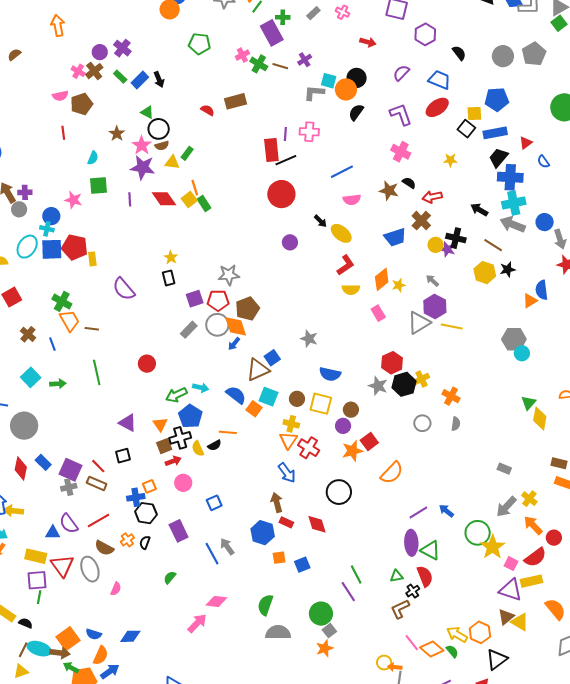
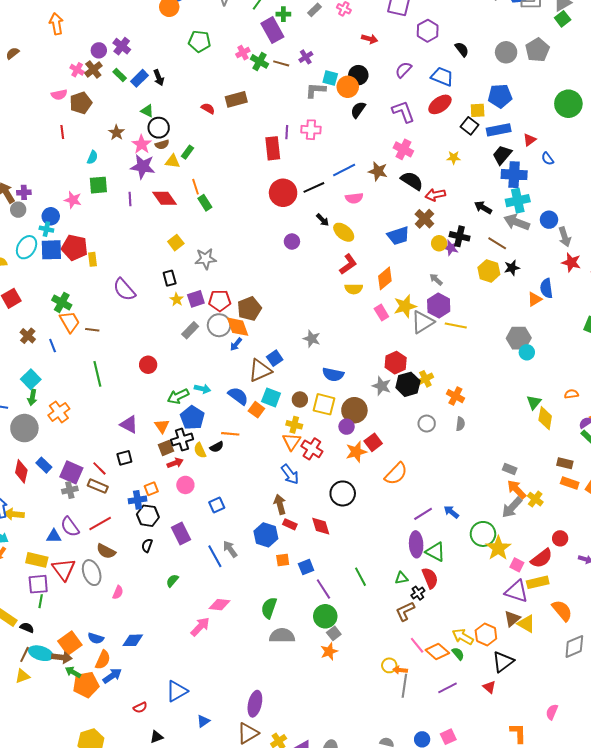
black line: (286, 160) -> (314, 187), moved
black semicircle: (409, 183) -> (412, 181), size x1.6
brown star: (389, 191) -> (378, 171), moved
yellow square: (189, 199) -> (176, 243), moved
yellow star: (171, 257) -> (177, 300), moved
gray star: (229, 275) -> (206, 259), moved
yellow star: (399, 285) -> (405, 306), moved, size x1.6
green arrow: (58, 384) -> (32, 397), moved, turned 105
brown circle: (351, 410) -> (354, 410), size x1.6
orange arrow: (533, 525) -> (517, 489), moved
orange cross: (127, 540) -> (59, 412), moved, size x1.5
purple line: (348, 592) -> (323, 589), moved

